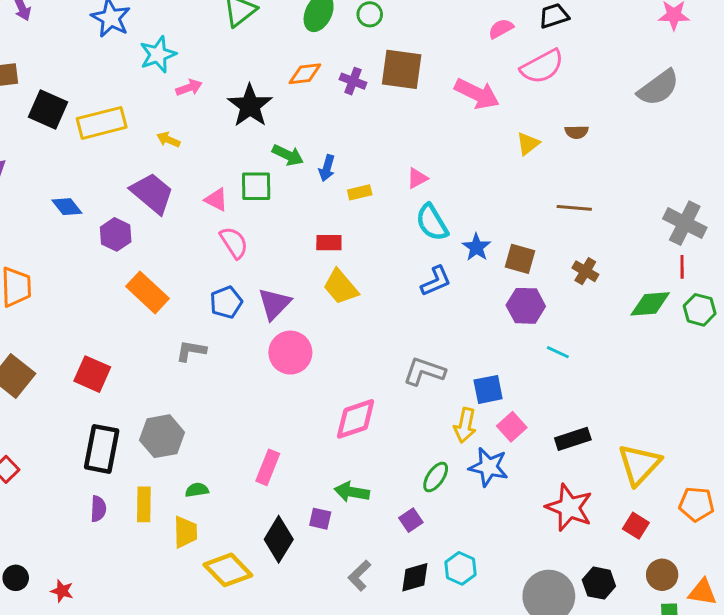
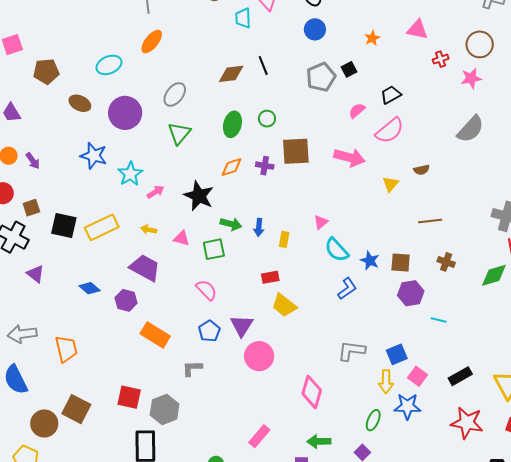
yellow rectangle: (360, 192) -> (284, 239), turned -56
pink triangle: (216, 200) -> (182, 238), moved
pink diamond: (356, 419) -> (312, 392), turned -44
gray hexagon: (162, 436) -> (165, 409), moved
pink rectangle: (268, 467) -> (259, 436), turned 30

